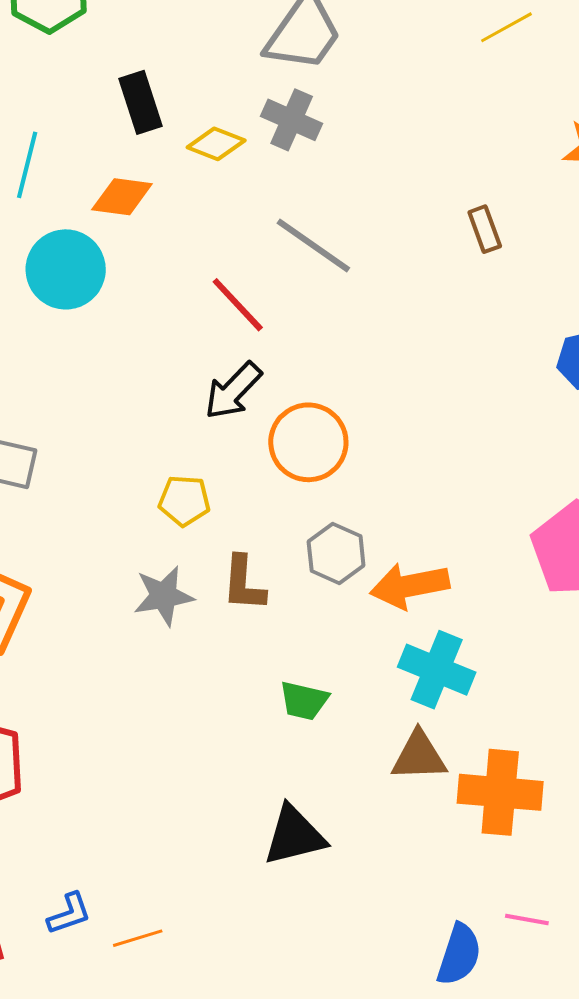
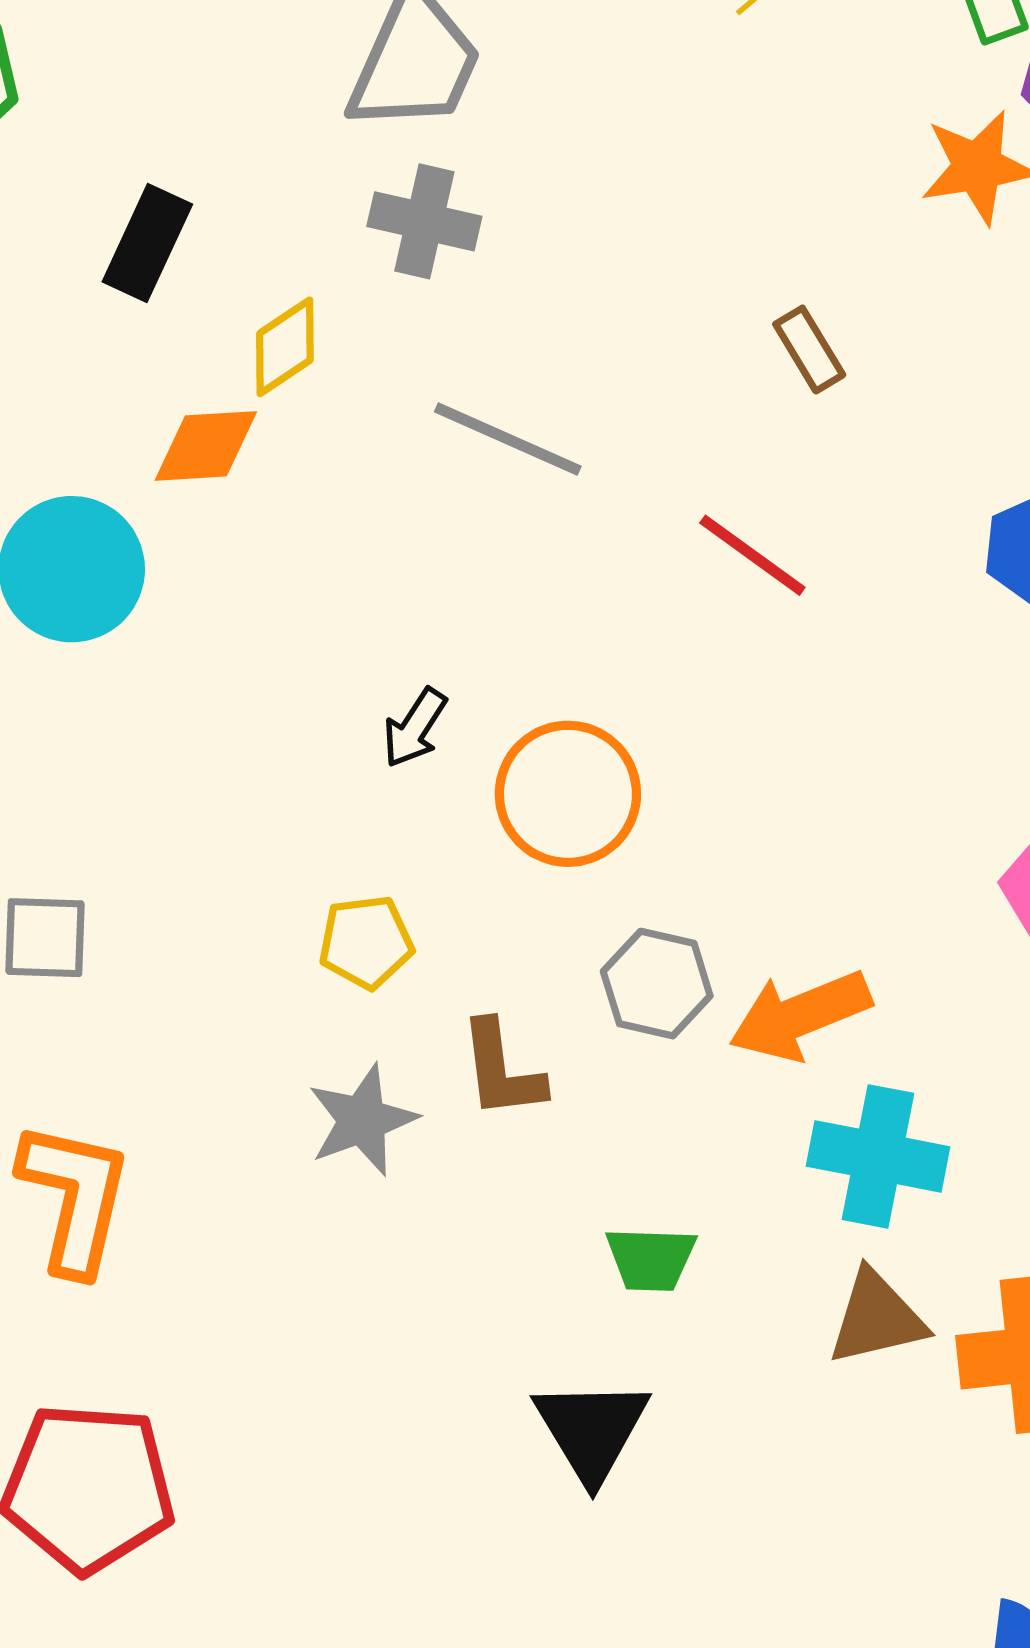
black rectangle: (141, 102) -> (147, 243), turned 54
yellow diamond: (216, 144) -> (285, 347), moved, turned -44
orange diamond: (122, 197) -> (206, 446), moved
red line: (238, 305) -> (752, 555), moved
black arrow: (233, 391) -> (415, 728), size x0.7
black triangle: (294, 836) -> (592, 1430), moved, turned -36

